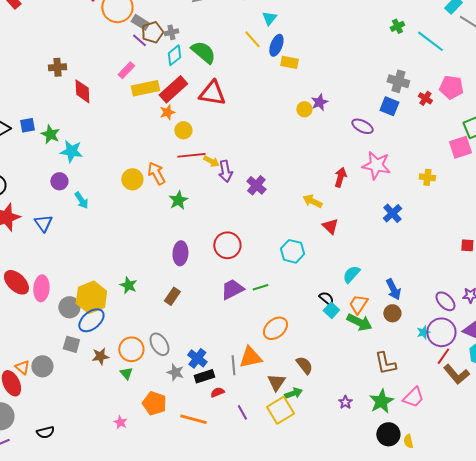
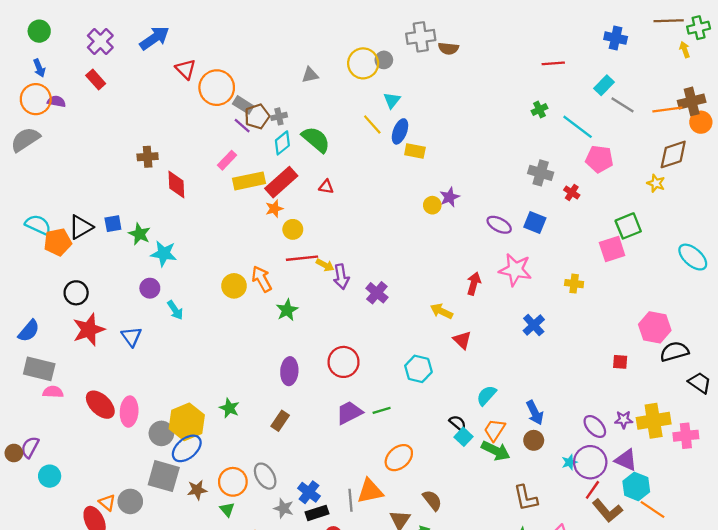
pink pentagon: (451, 87) -> (599, 159), moved
red triangle: (212, 93) -> (326, 187), size x0.5
blue square: (389, 106) -> (535, 222), moved
gray square: (71, 344) -> (164, 476), size x1.6

